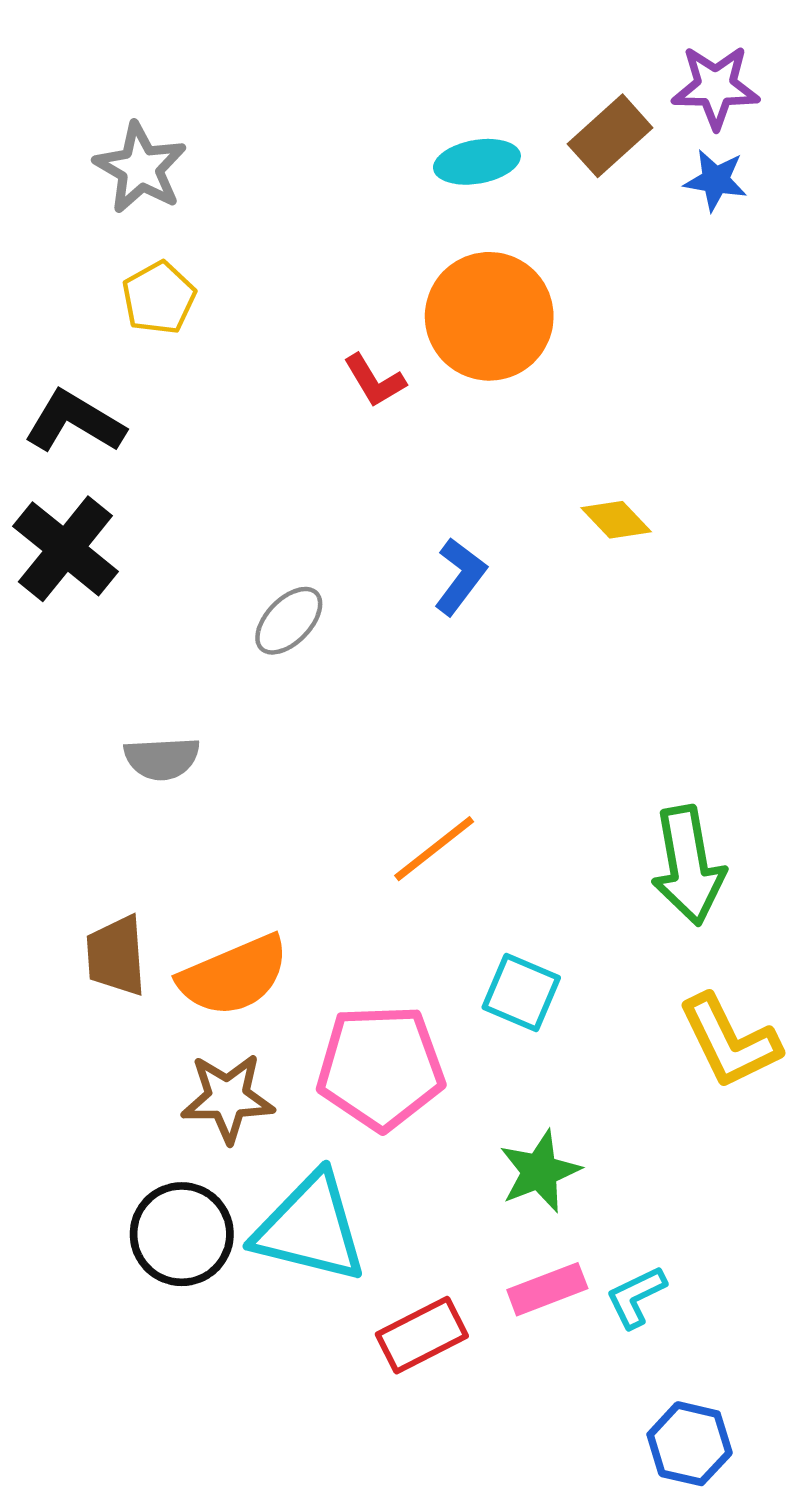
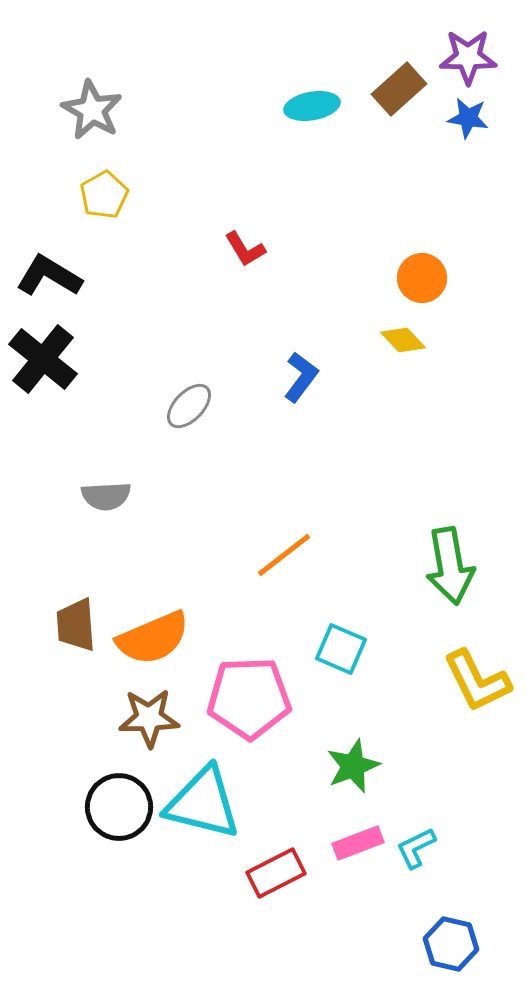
orange circle: (489, 316) -> (422, 278), moved, size x0.6

